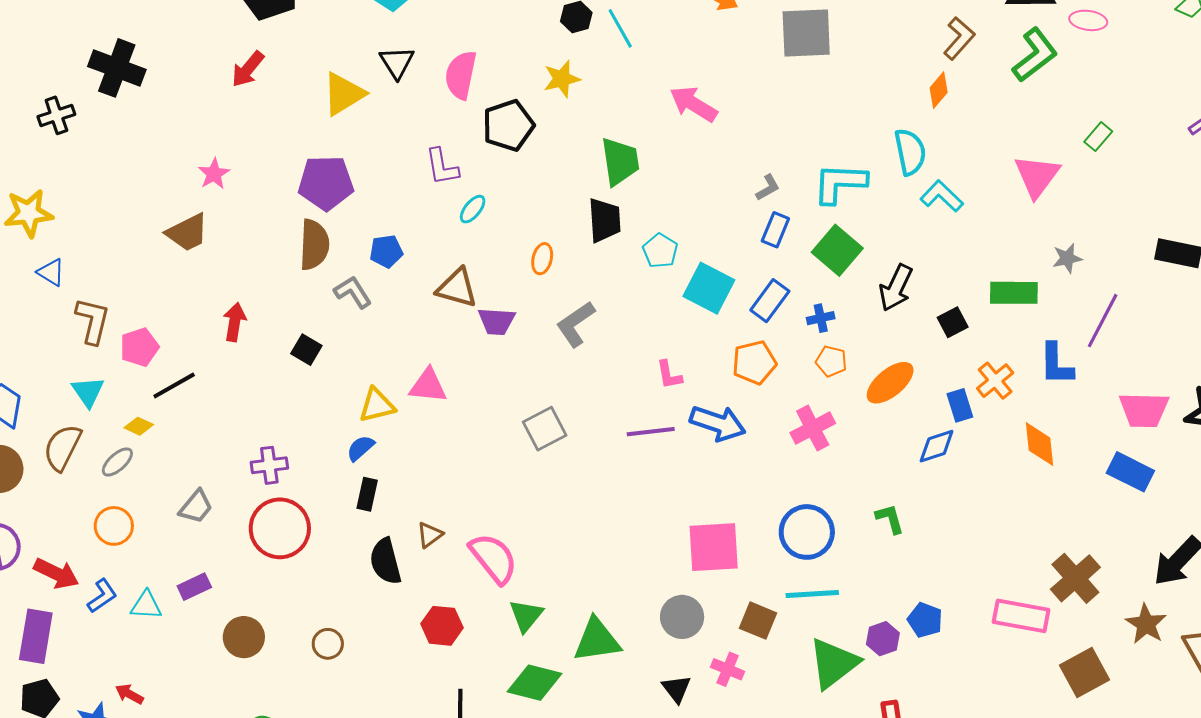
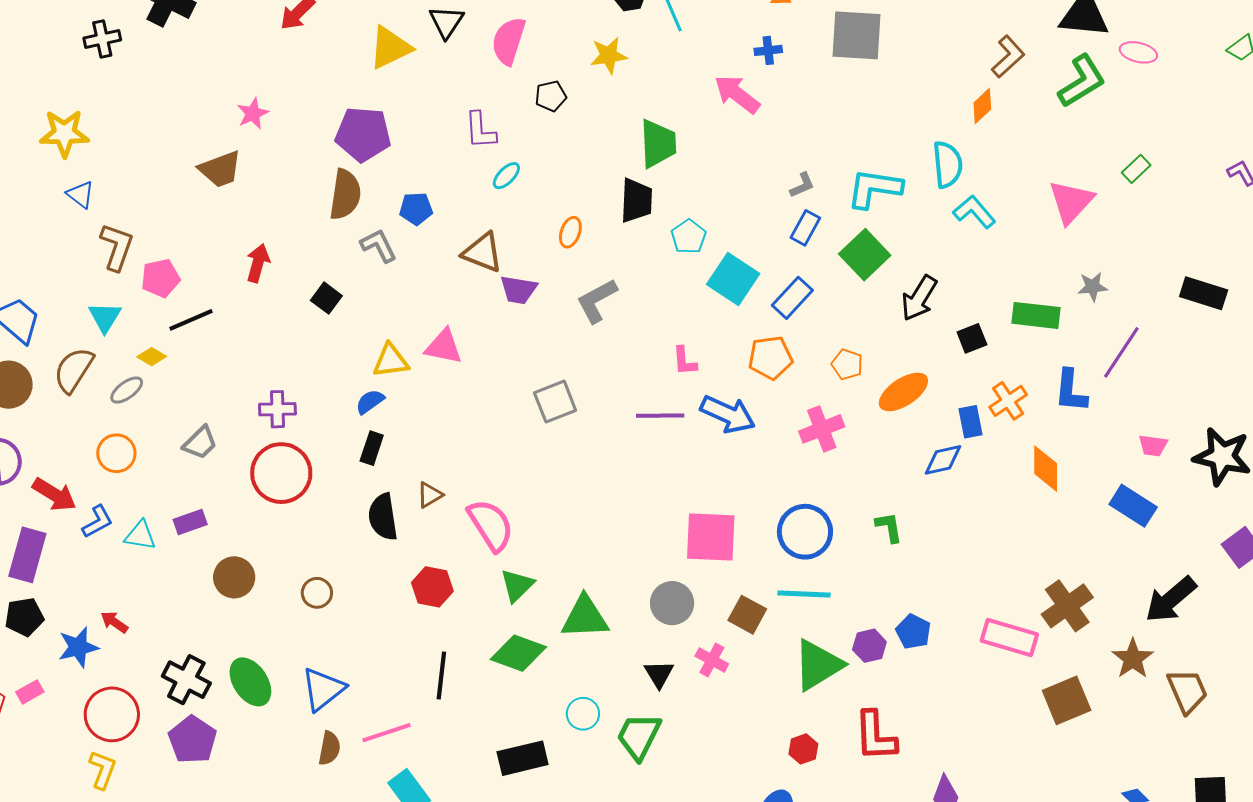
black pentagon: (508, 125) -> (551, 96), size x0.6
blue cross: (821, 318) -> (768, 50), moved
pink trapezoid: (1144, 410) -> (1153, 446), size x0.6

